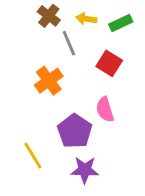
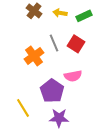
gray line: (69, 43) -> (54, 43), moved
pink semicircle: (105, 109) -> (73, 76), turned -84

